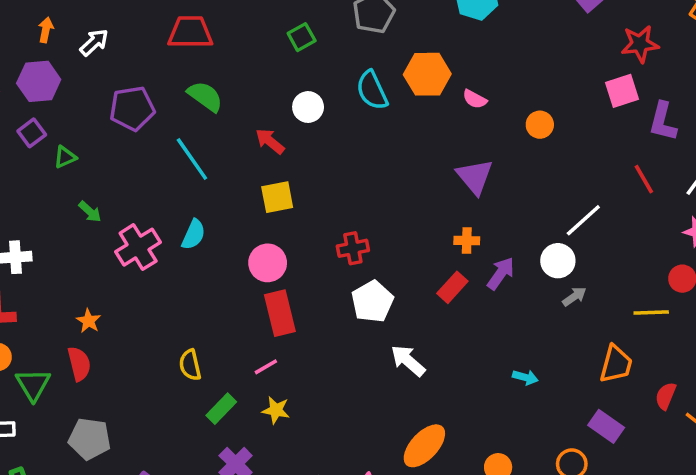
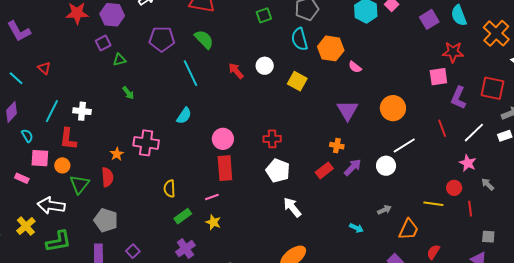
cyan semicircle: (372, 90) -> (300, 39), moved
white circle: (308, 107) -> (265, 66), moved
orange circle: (540, 125) -> (393, 108), moved, size x1.6
yellow square: (277, 197) -> (297, 81), moved, turned 30
pink cross: (138, 247) -> (146, 143), moved, turned 30
gray arrow: (574, 297) -> (384, 210), moved
white pentagon: (372, 302) -> (278, 171), turned -30

